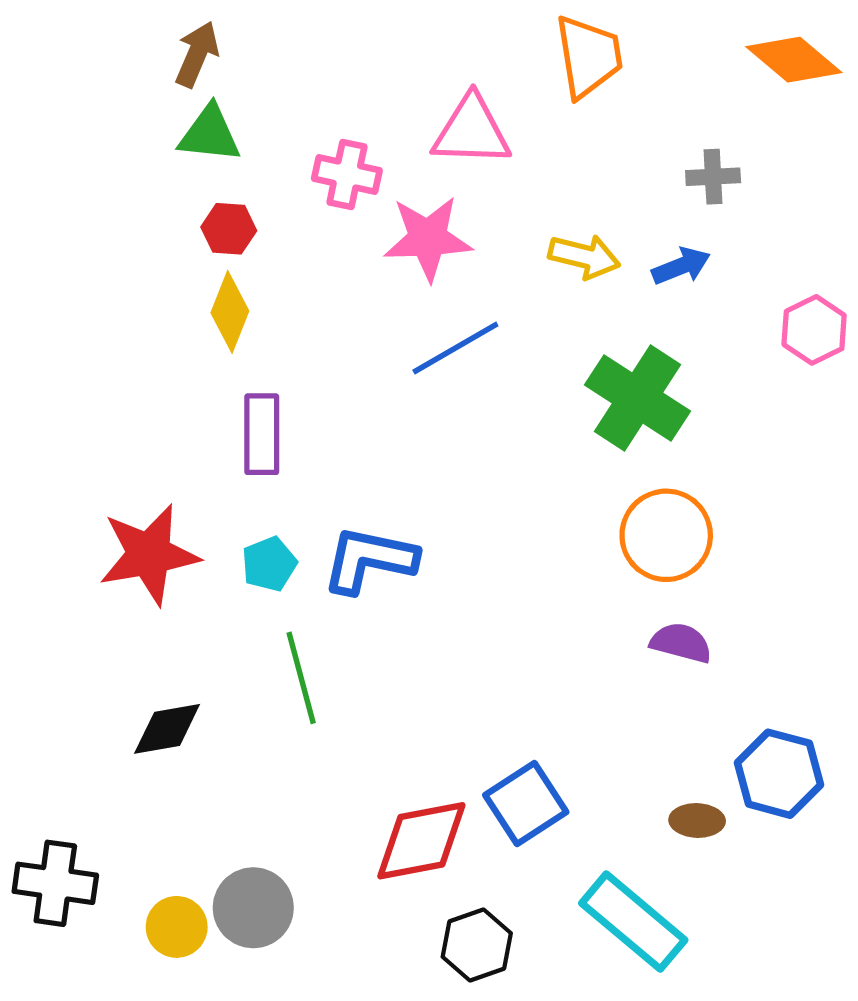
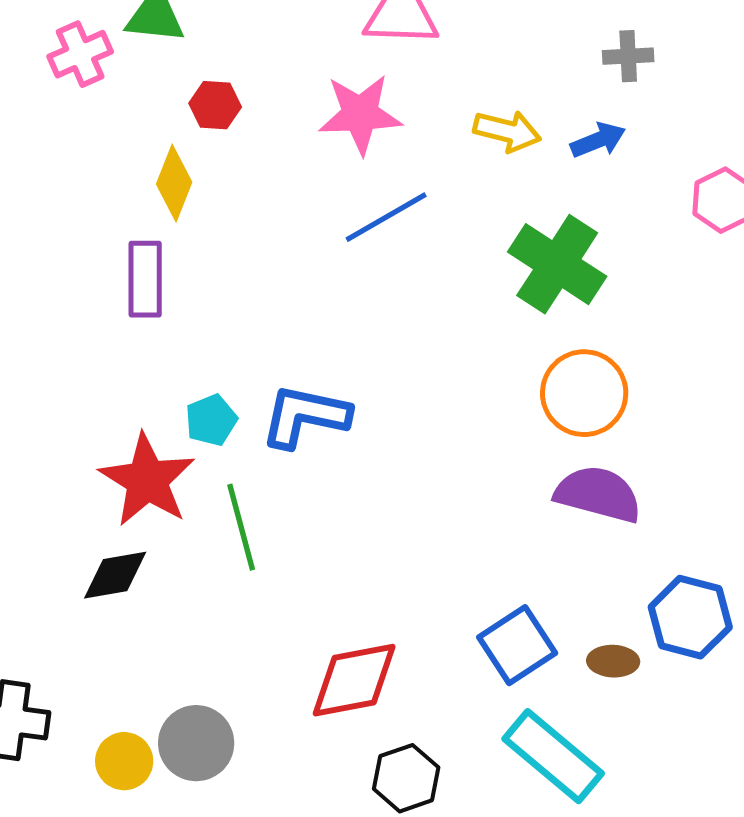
pink cross: (347, 175) -> (80, 54), moved, turned -36
red hexagon: (229, 229) -> (215, 105), moved
purple rectangle: (262, 434) -> (145, 279), moved
red star: (149, 554) -> (147, 480), moved, turned -30
purple semicircle: (681, 643) -> (598, 494), size x1.5
blue square: (526, 803) -> (517, 645), moved

